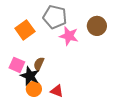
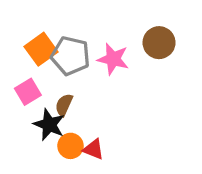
gray pentagon: (55, 17) -> (70, 56), moved
pink square: (17, 65) -> (28, 92), moved, turned 35
orange circle: (34, 89) -> (70, 146), moved

